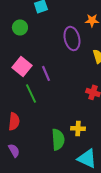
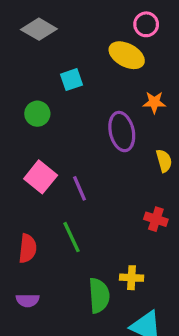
green line: (31, 93) -> (71, 237), moved
red semicircle: (14, 121) -> (28, 248), moved
purple semicircle: (14, 150) -> (28, 300), moved, turned 120

